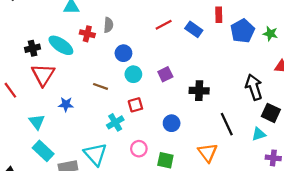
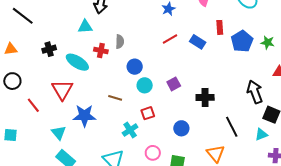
black cross: (33, 48) -> (49, 49), moved
blue star: (66, 104) -> (84, 116), size x1.6

